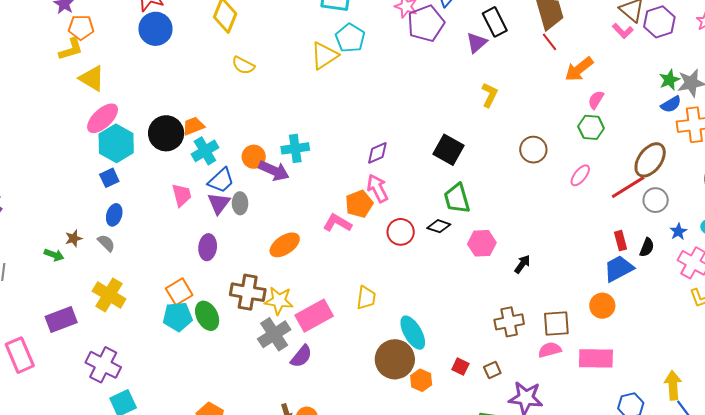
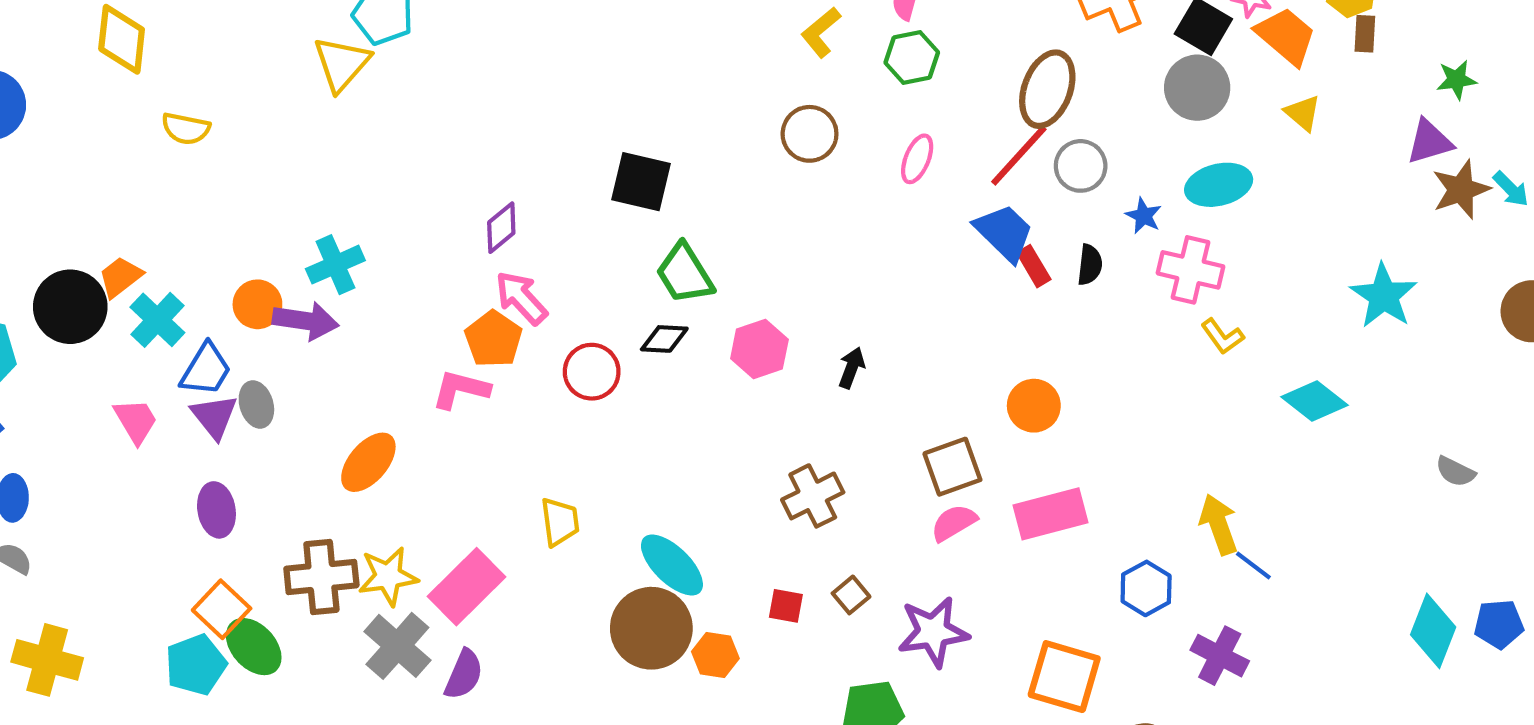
yellow L-shape: (490, 95) -> (821, 32), moved, turned -140
blue trapezoid: (619, 269) -> (1004, 233), moved, turned 88
orange square: (179, 292) -> (222, 609), moved
brown cross: (509, 322) -> (813, 496), moved

